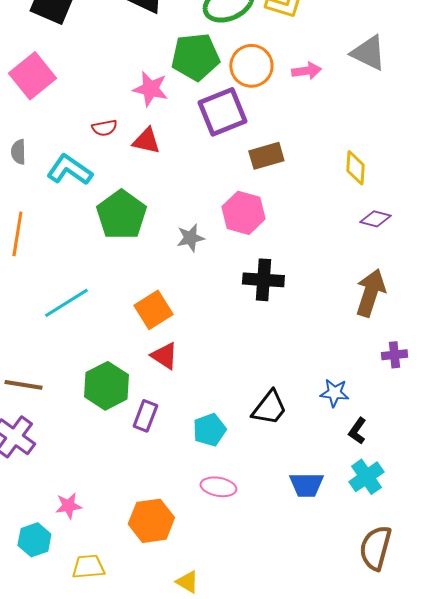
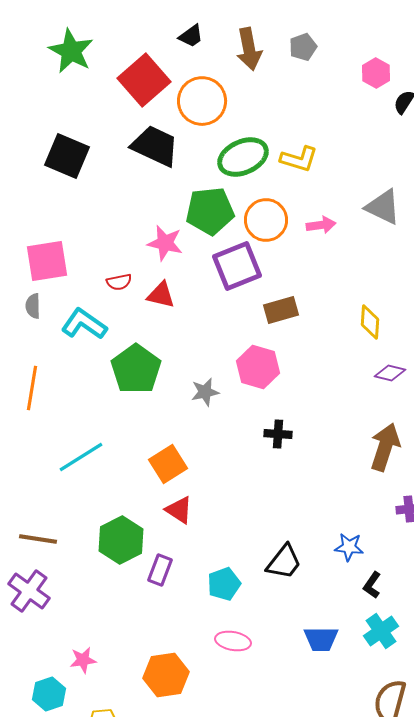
pink square: (32, 76) -> (47, 261), moved, turned 30
black cross: (263, 280) -> (278, 434), size x0.7

